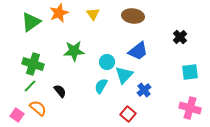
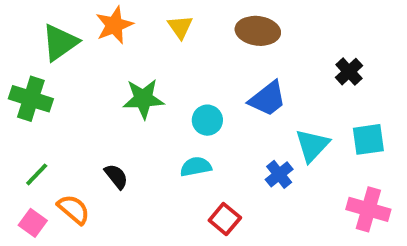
green cross: (33, 64) -> (31, 99), moved
cyan triangle: (124, 75) -> (312, 145), moved
green line: (30, 86) -> (37, 174), moved
cyan semicircle: (101, 86) -> (196, 167), turned 49
red square: (128, 114) -> (225, 219), moved

